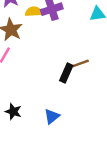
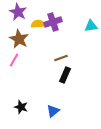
brown line: (81, 63) -> (61, 58), moved

